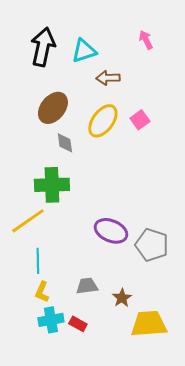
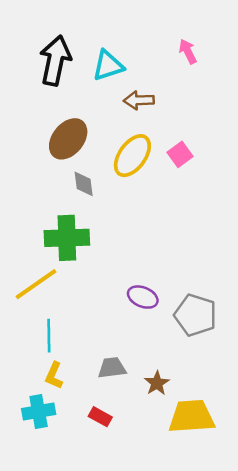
purple ellipse: (111, 231) -> (143, 297), size x0.7
cyan cross: (51, 320) -> (39, 411), moved

